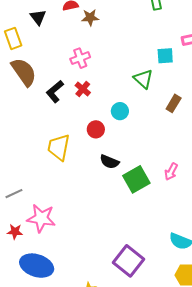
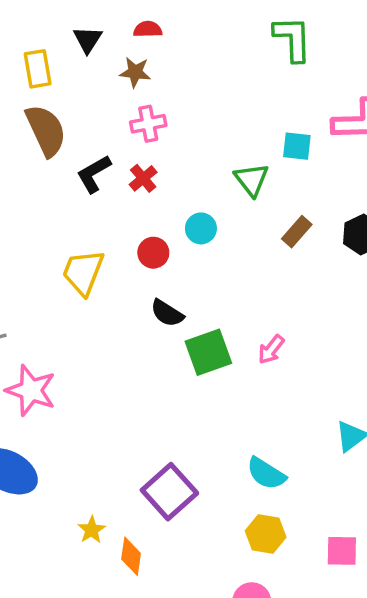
brown star: (90, 18) -> (135, 72), moved

